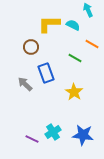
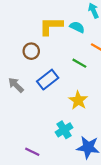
blue rectangle: (46, 73) -> (48, 80), turned 72
gray arrow: (25, 84) -> (16, 85), moved
cyan cross: (53, 132) -> (64, 130), moved

